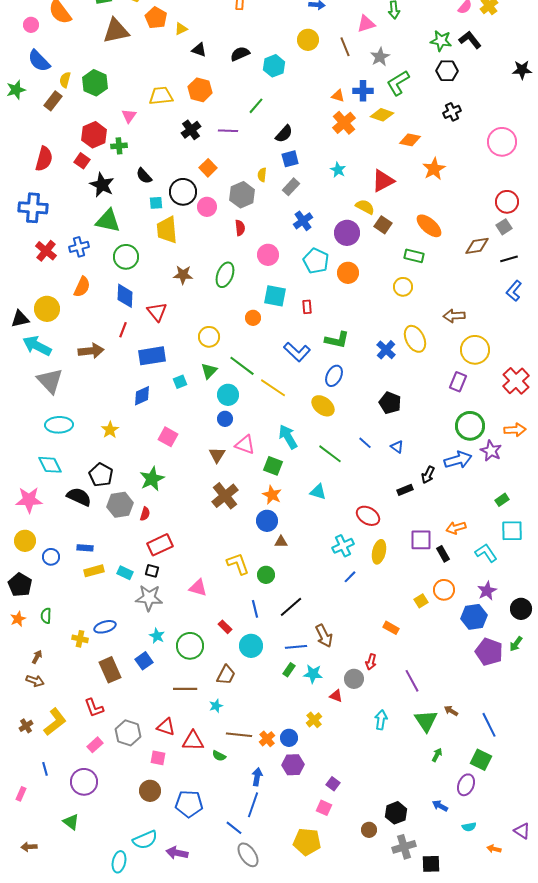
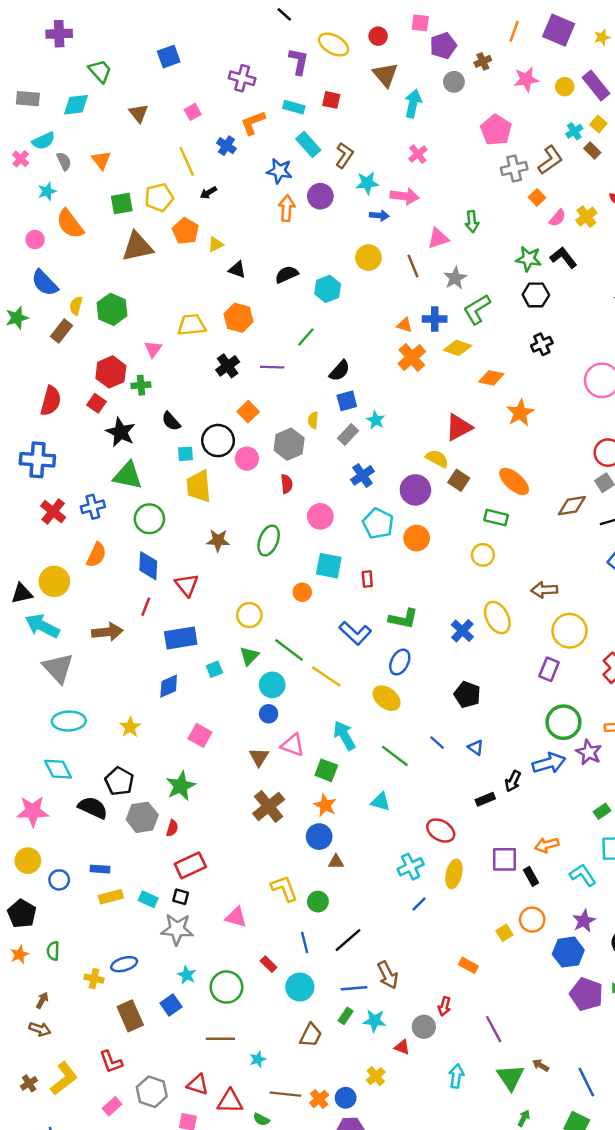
cyan star: (338, 170) -> (376, 420), moved
brown trapezoid: (226, 675) -> (311, 1035), moved

